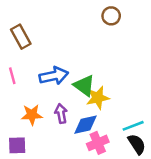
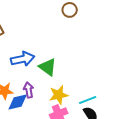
yellow star: (98, 98) -> (59, 95), moved
blue diamond: (86, 125) -> (18, 102), moved

